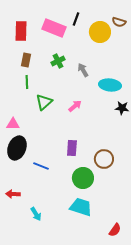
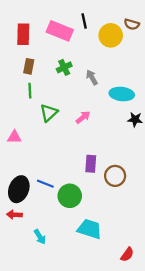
black line: (76, 19) -> (84, 21), turned -32
black ellipse: (17, 148) -> (19, 189), moved
purple rectangle: (72, 148) -> (91, 164), moved
green circle: (83, 178) -> (70, 196), moved

